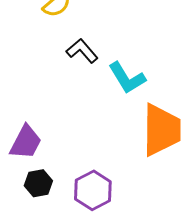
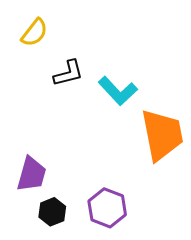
black L-shape: (82, 51) -> (68, 73), turned 128

